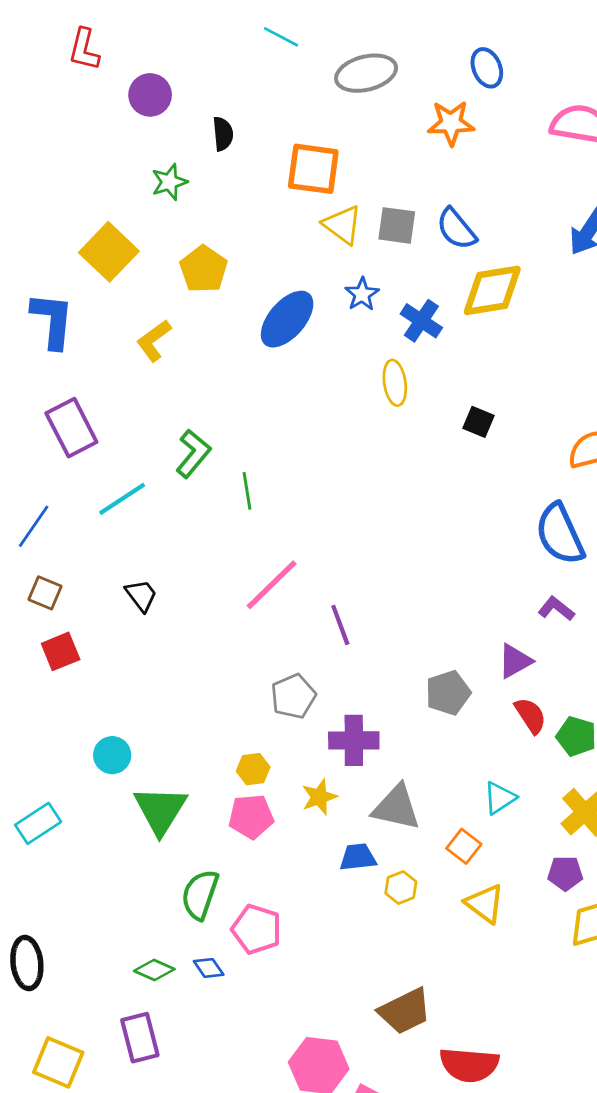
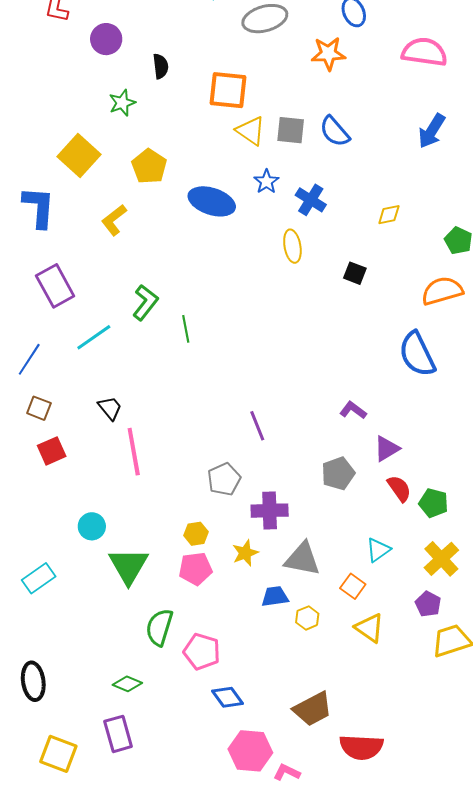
yellow diamond: (492, 290) -> (389, 215), moved, size x0.5
blue ellipse: (287, 319) -> (212, 201), turned 69
pink line: (272, 585) -> (134, 452), moved, turned -54
purple L-shape: (556, 609) -> (353, 410), moved
purple pentagon: (565, 873) -> (428, 604), turned 30
blue diamond: (209, 968) -> (228, 697), moved, size x1.4

